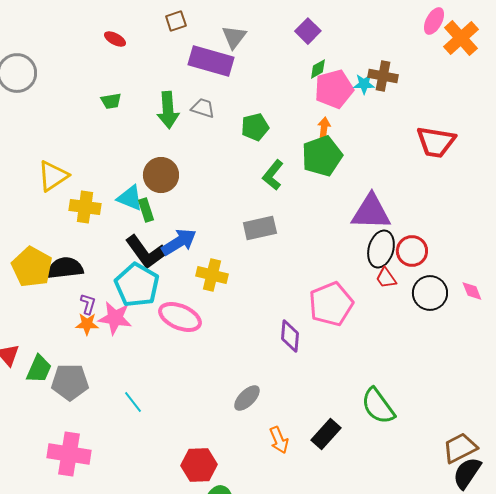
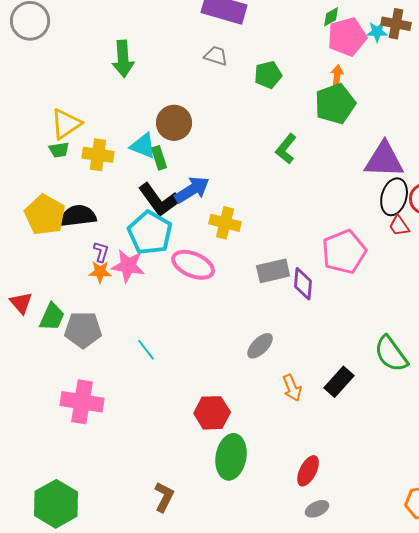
green trapezoid: (111, 101) -> (59, 150), moved
green arrow: (168, 110) -> (123, 59), moved
green L-shape: (273, 175) -> (286, 149), moved
gray rectangle: (260, 228) -> (273, 271), moved

